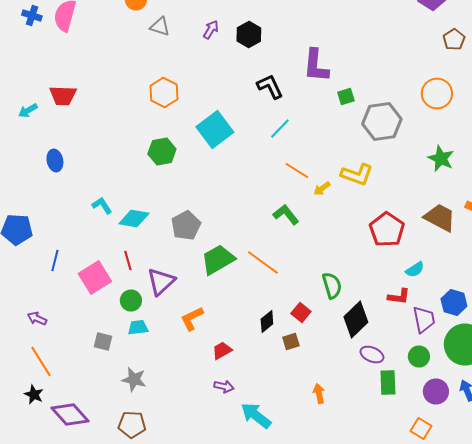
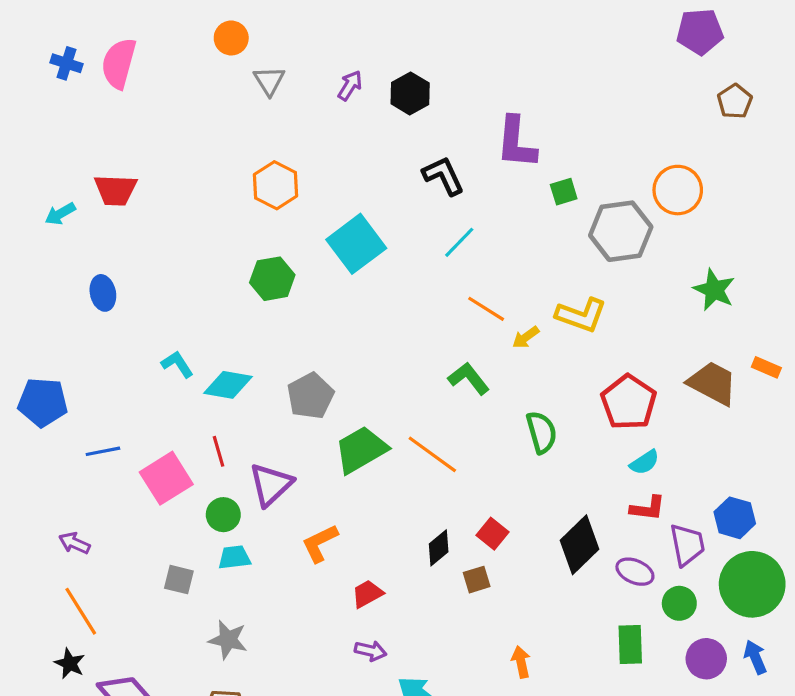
gray triangle: (160, 26) -> (269, 81), turned 40
orange circle: (437, 94) -> (678, 190), moved
blue line: (55, 260) -> (103, 451), turned 65
cyan semicircle: (415, 270) -> (644, 462), moved
green semicircle: (332, 286) -> (542, 432), moved
purple ellipse: (372, 354) -> (635, 572), moved

